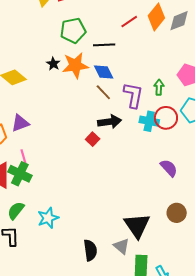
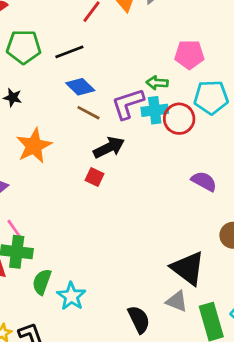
green pentagon: (73, 30) -> (24, 47), turned 30
orange star: (75, 65) -> (34, 146), moved
green arrow: (159, 87) -> (157, 83), turned -70
purple L-shape: (133, 95) -> (128, 104), turned -100
cyan cross: (149, 121) -> (155, 110), moved
green semicircle: (16, 211) -> (42, 282), moved

